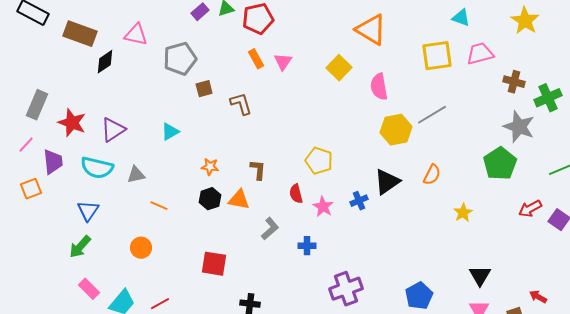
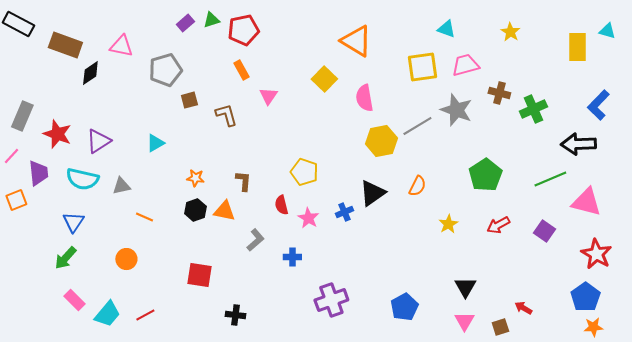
yellow star: (525, 21) -> (510, 32), size x0.7
pink triangle: (283, 62) -> (268, 96), moved
gray star: (519, 127) -> (456, 110), moved
red arrow: (530, 209) -> (498, 225), moved

